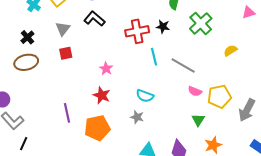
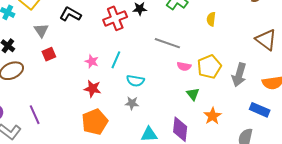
yellow semicircle: (230, 50) -> (211, 19), turned -40
cyan line: (154, 57) -> (116, 60), moved, turned 48
purple line: (67, 113) -> (35, 115), moved

